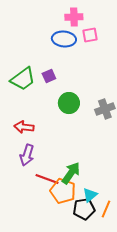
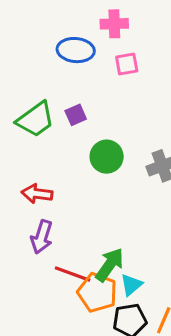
pink square: (90, 35) -> (127, 64), moved
blue ellipse: (64, 39) -> (76, 50), moved
cyan triangle: (90, 195) -> (131, 285), moved

